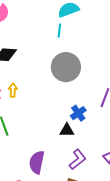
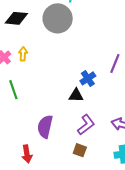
gray circle: (66, 67) -> (58, 18), moved

